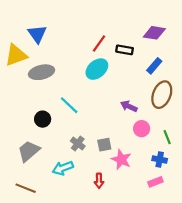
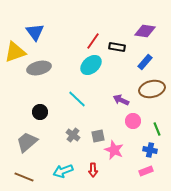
brown ellipse: (162, 95) -> (152, 89), turned 55
cyan line: (69, 105) -> (77, 99), moved
cyan arrow: (63, 168) -> (63, 171), moved

